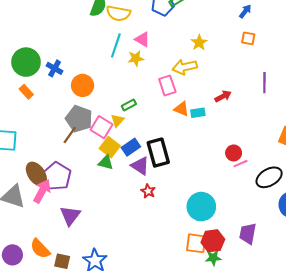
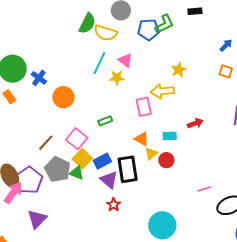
orange triangle: (181, 109) -> (142, 139), moved
gray pentagon: (79, 119) -> (58, 169), moved
yellow triangle: (117, 120) -> (151, 154), moved
red circle: (234, 153) -> (166, 160), moved

